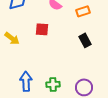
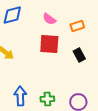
red square: (42, 29) -> (49, 44), moved, size x1.5

